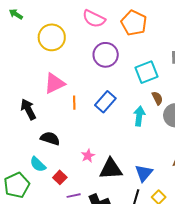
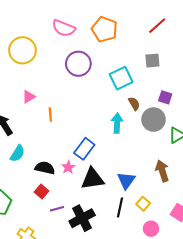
pink triangle: (54, 83) -> (29, 97), size x0.6
blue rectangle: (105, 102) -> (84, 149), moved
black semicircle: (50, 138) -> (45, 168), moved
cyan semicircle: (38, 164) -> (17, 153), moved, turned -96

